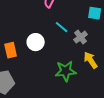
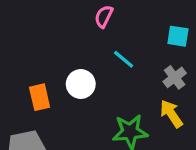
gray cross: (81, 37) -> (175, 77), moved

